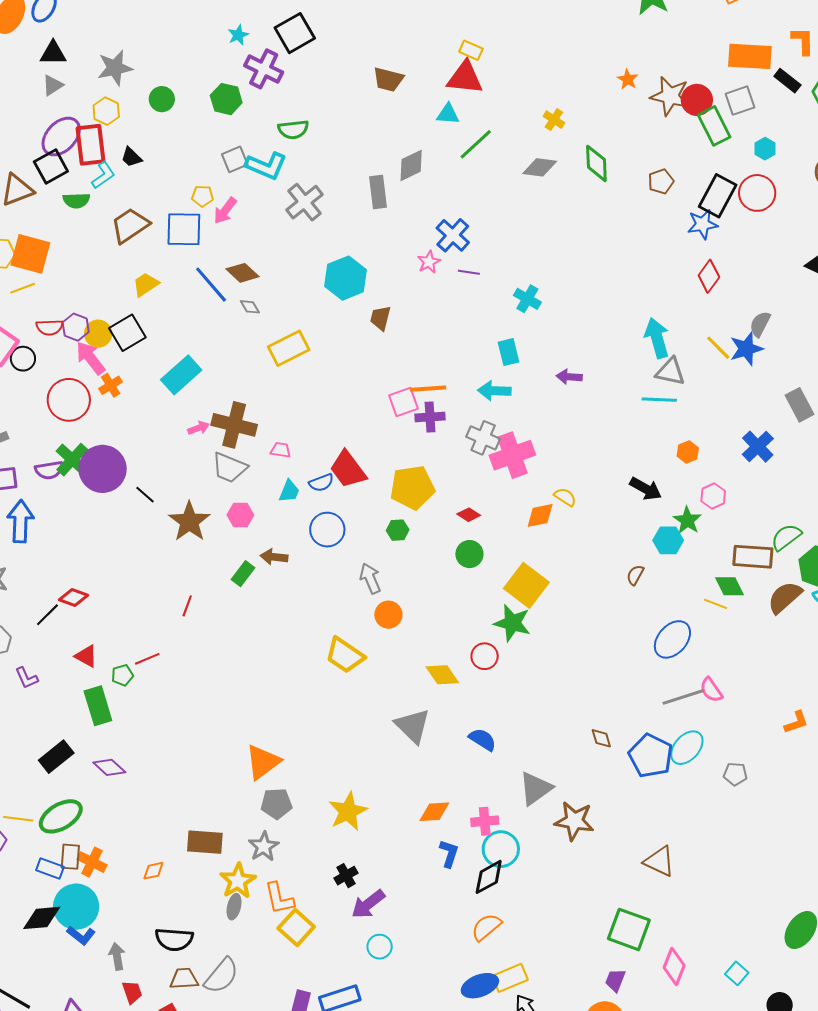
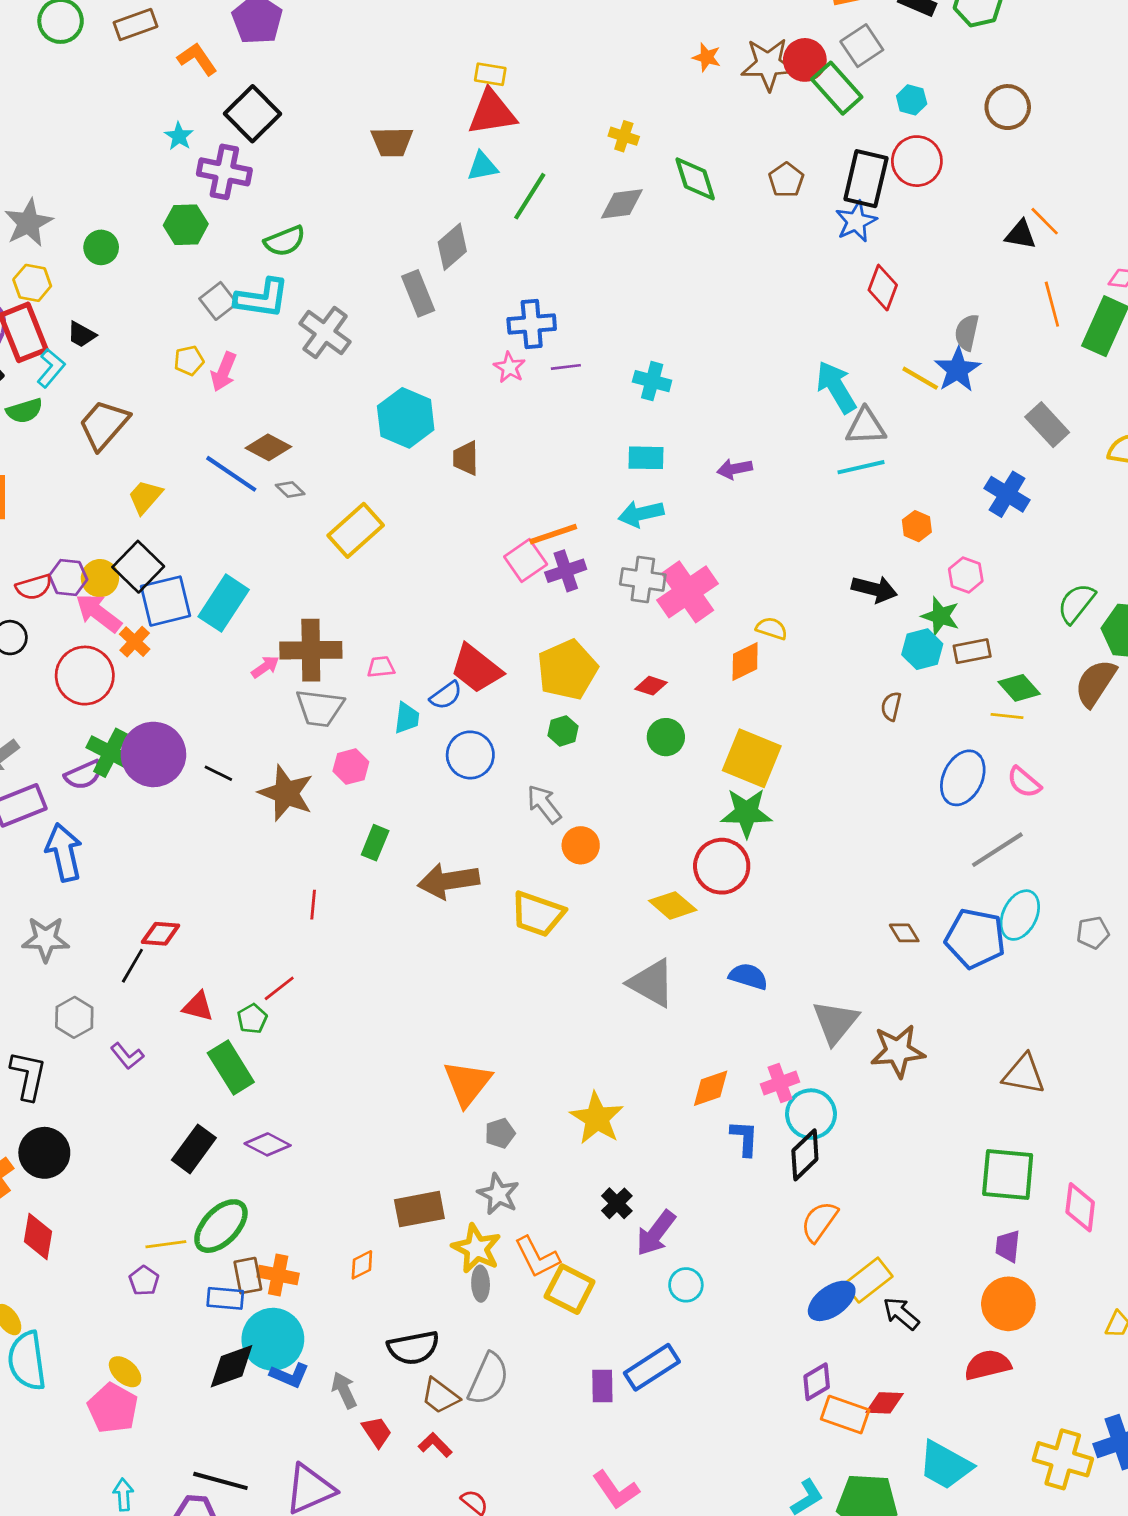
blue square: (184, 229) -> (166, 601), moved
blue cross: (453, 235) -> (532, 324), turned -32
cyan rectangle: (509, 352) -> (646, 458), turned -60
brown arrow: (274, 557) -> (448, 881), moved, size x1.6
brown rectangle: (753, 557) -> (972, 651), moved, size x0.7
red circle: (485, 656) -> (722, 866), size x1.5
pink semicircle: (711, 690) -> (1024, 782), moved
gray pentagon: (276, 804) -> (500, 1133), size x0.7
brown trapezoid: (184, 979) -> (440, 1396), turned -124

